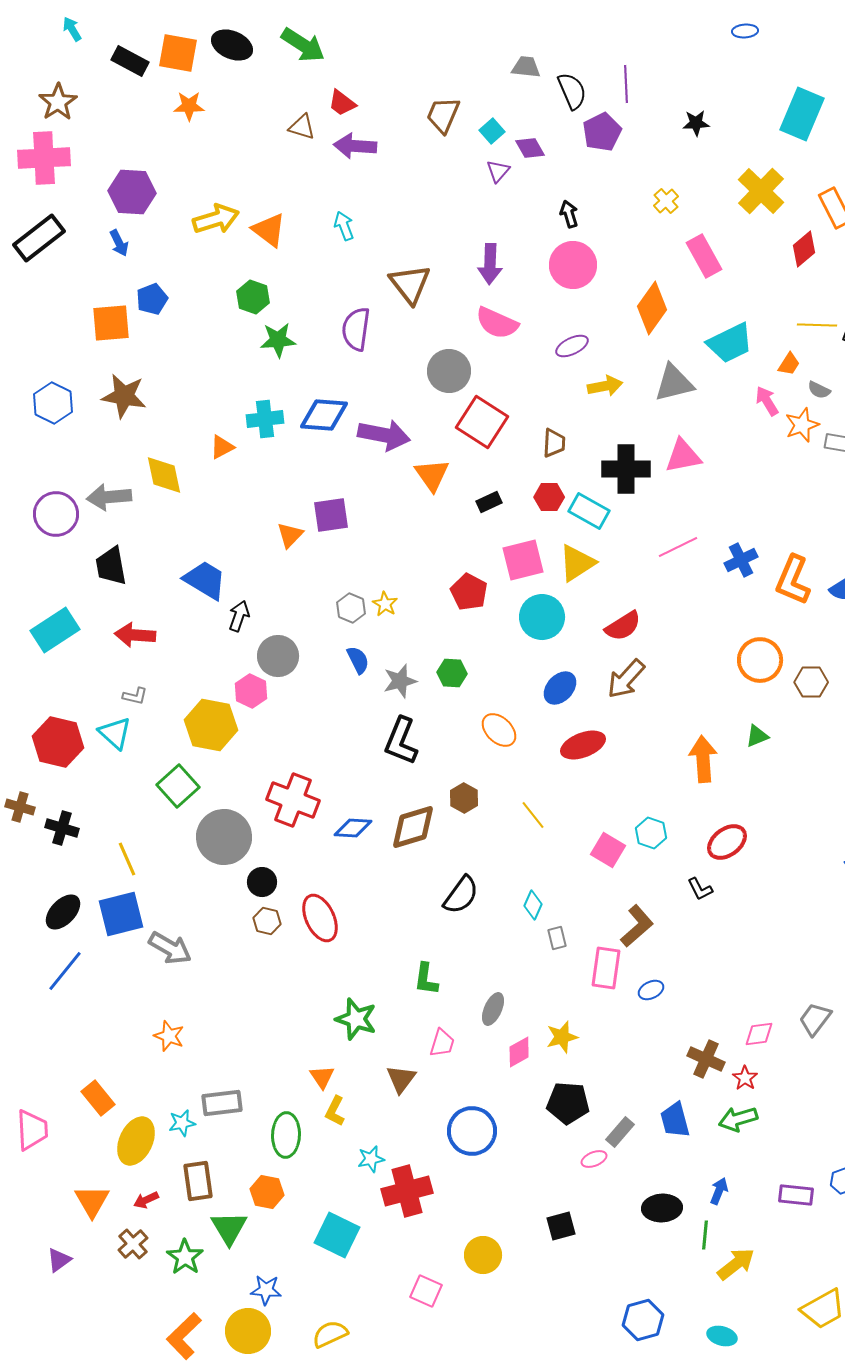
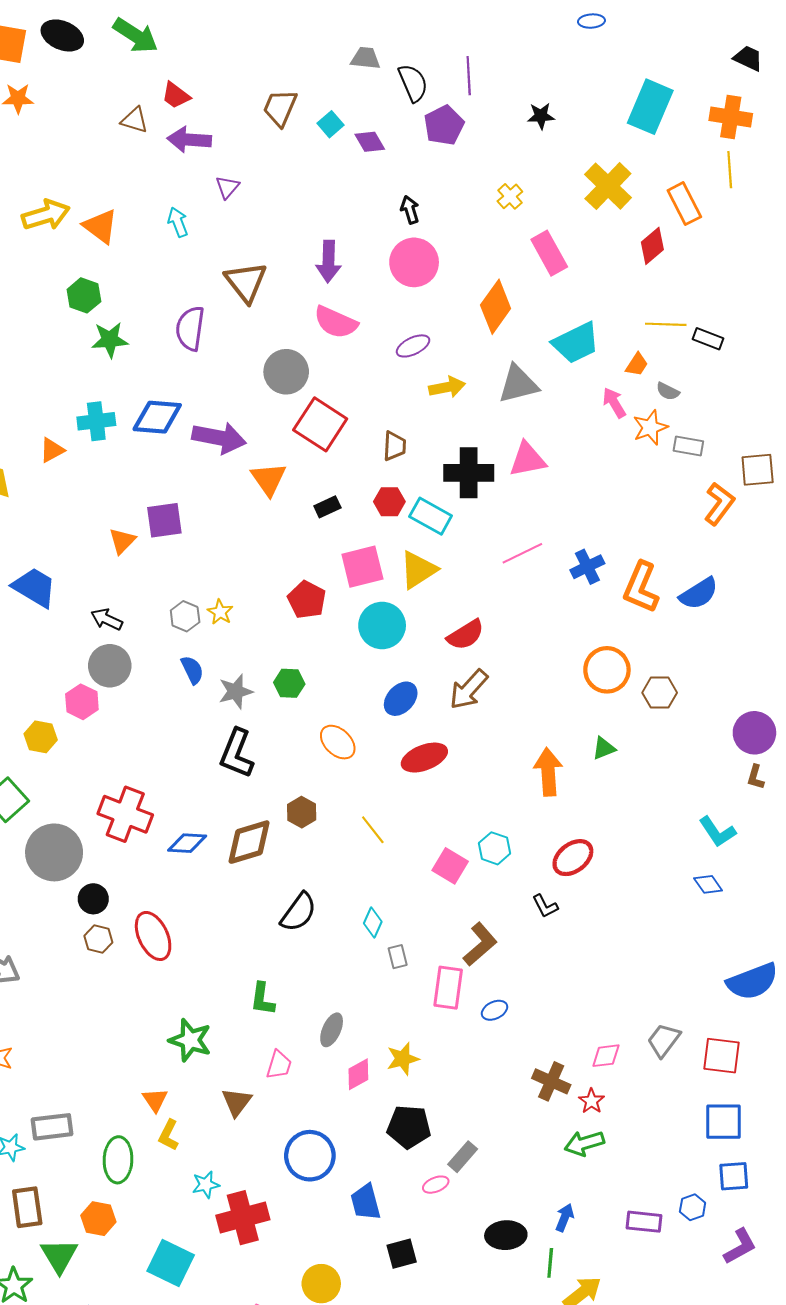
purple triangle: (498, 171) -> (227, 187), moved
black arrow: (239, 616) -> (107, 619), moved, turned -84
yellow hexagon: (211, 725) -> (41, 737), size x0.6
blue trapezoid: (675, 1120) -> (366, 1202), moved

